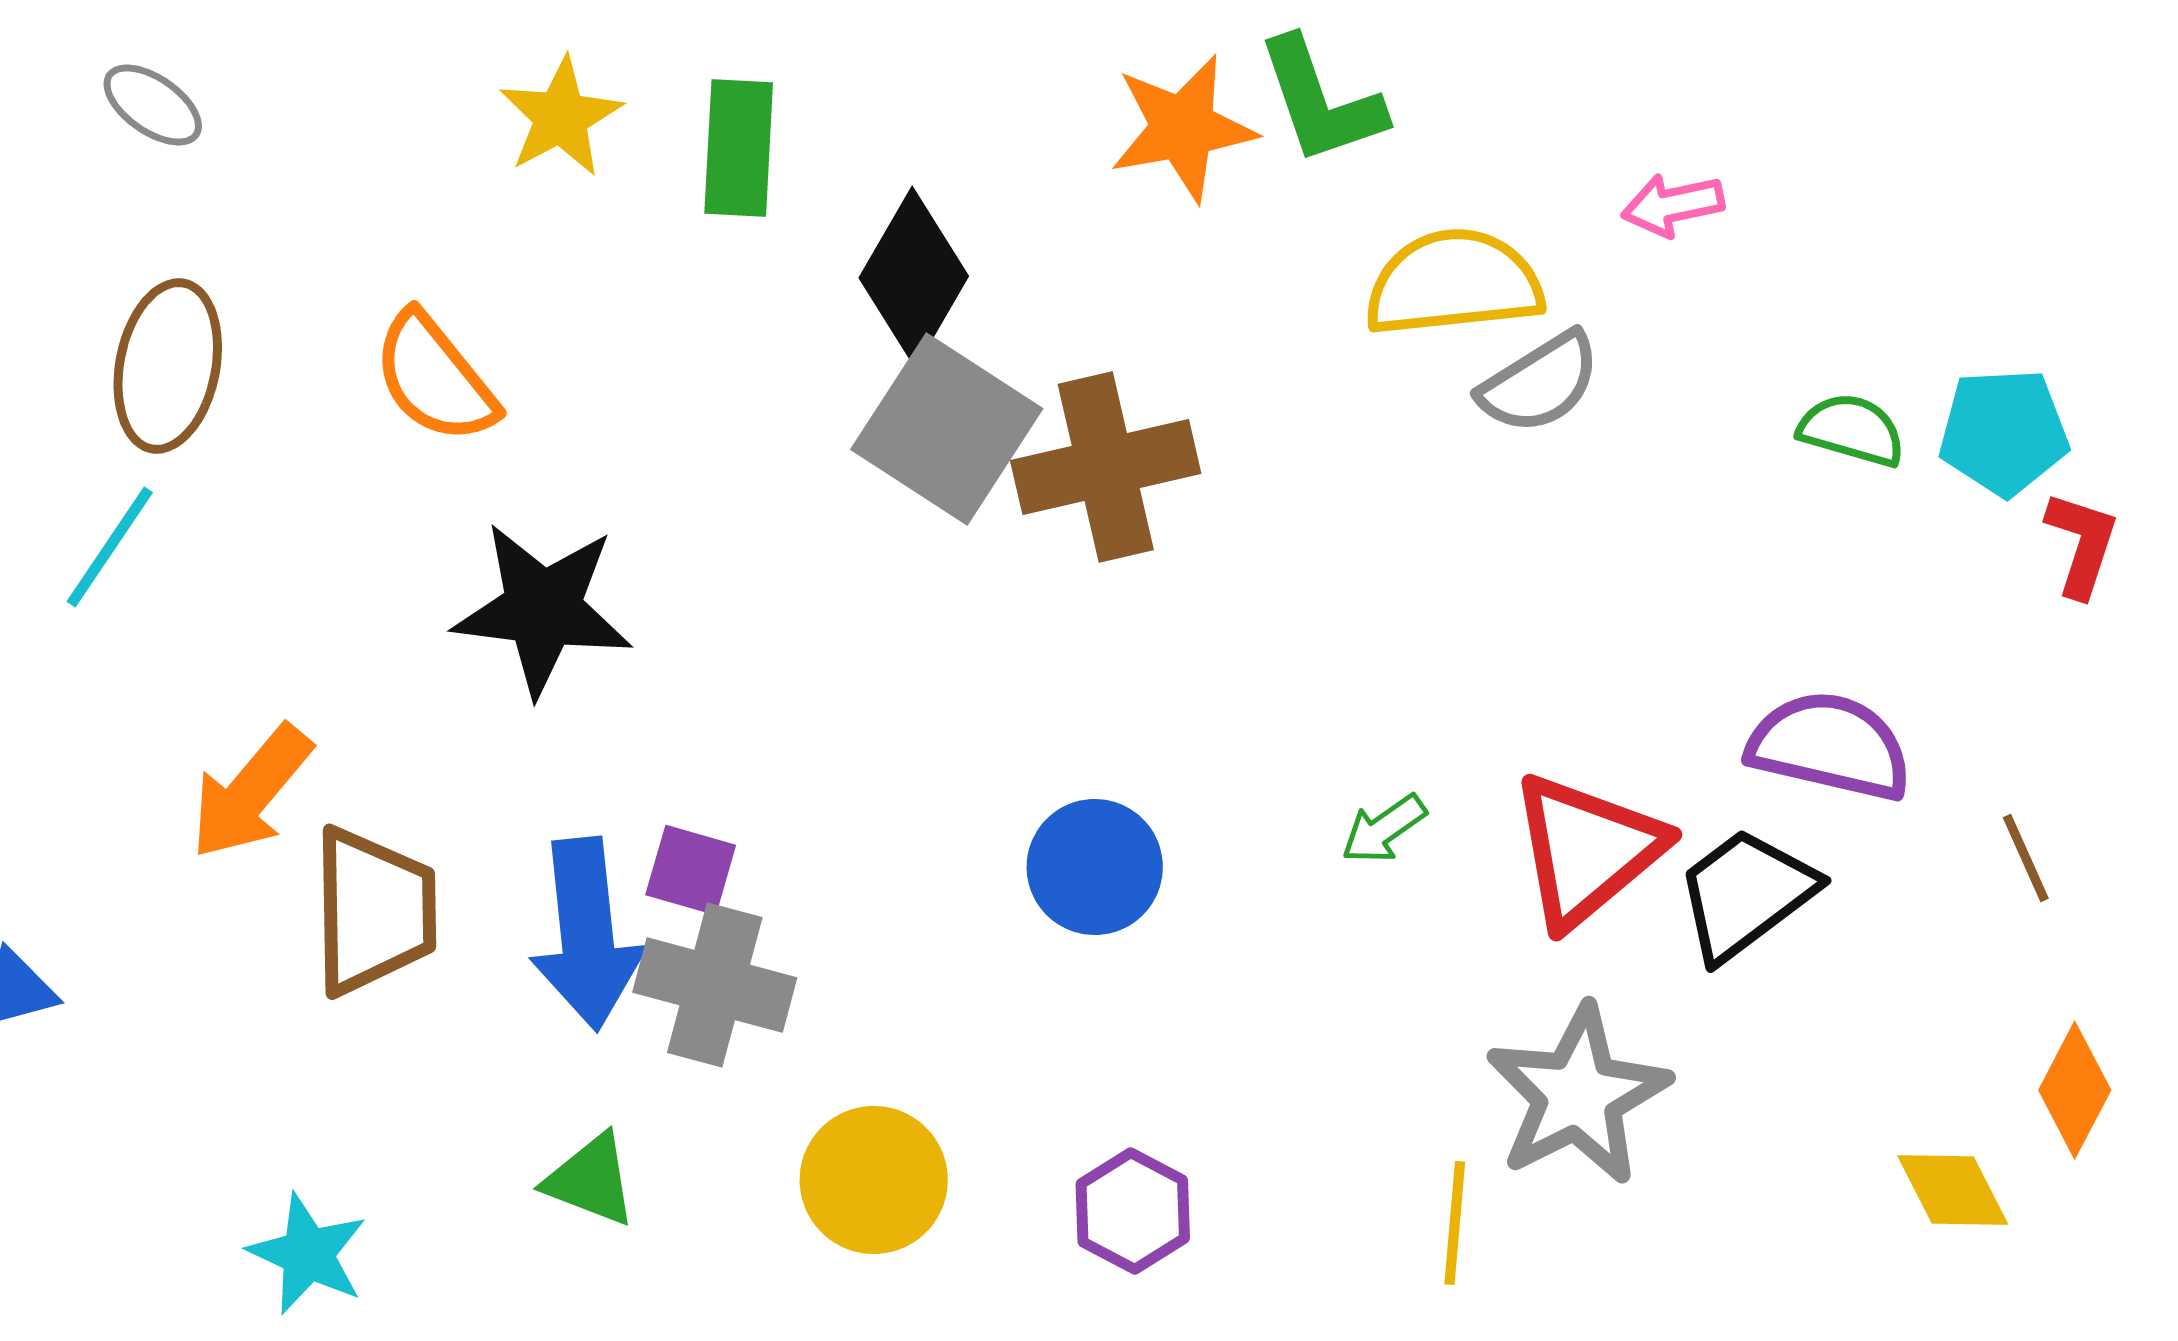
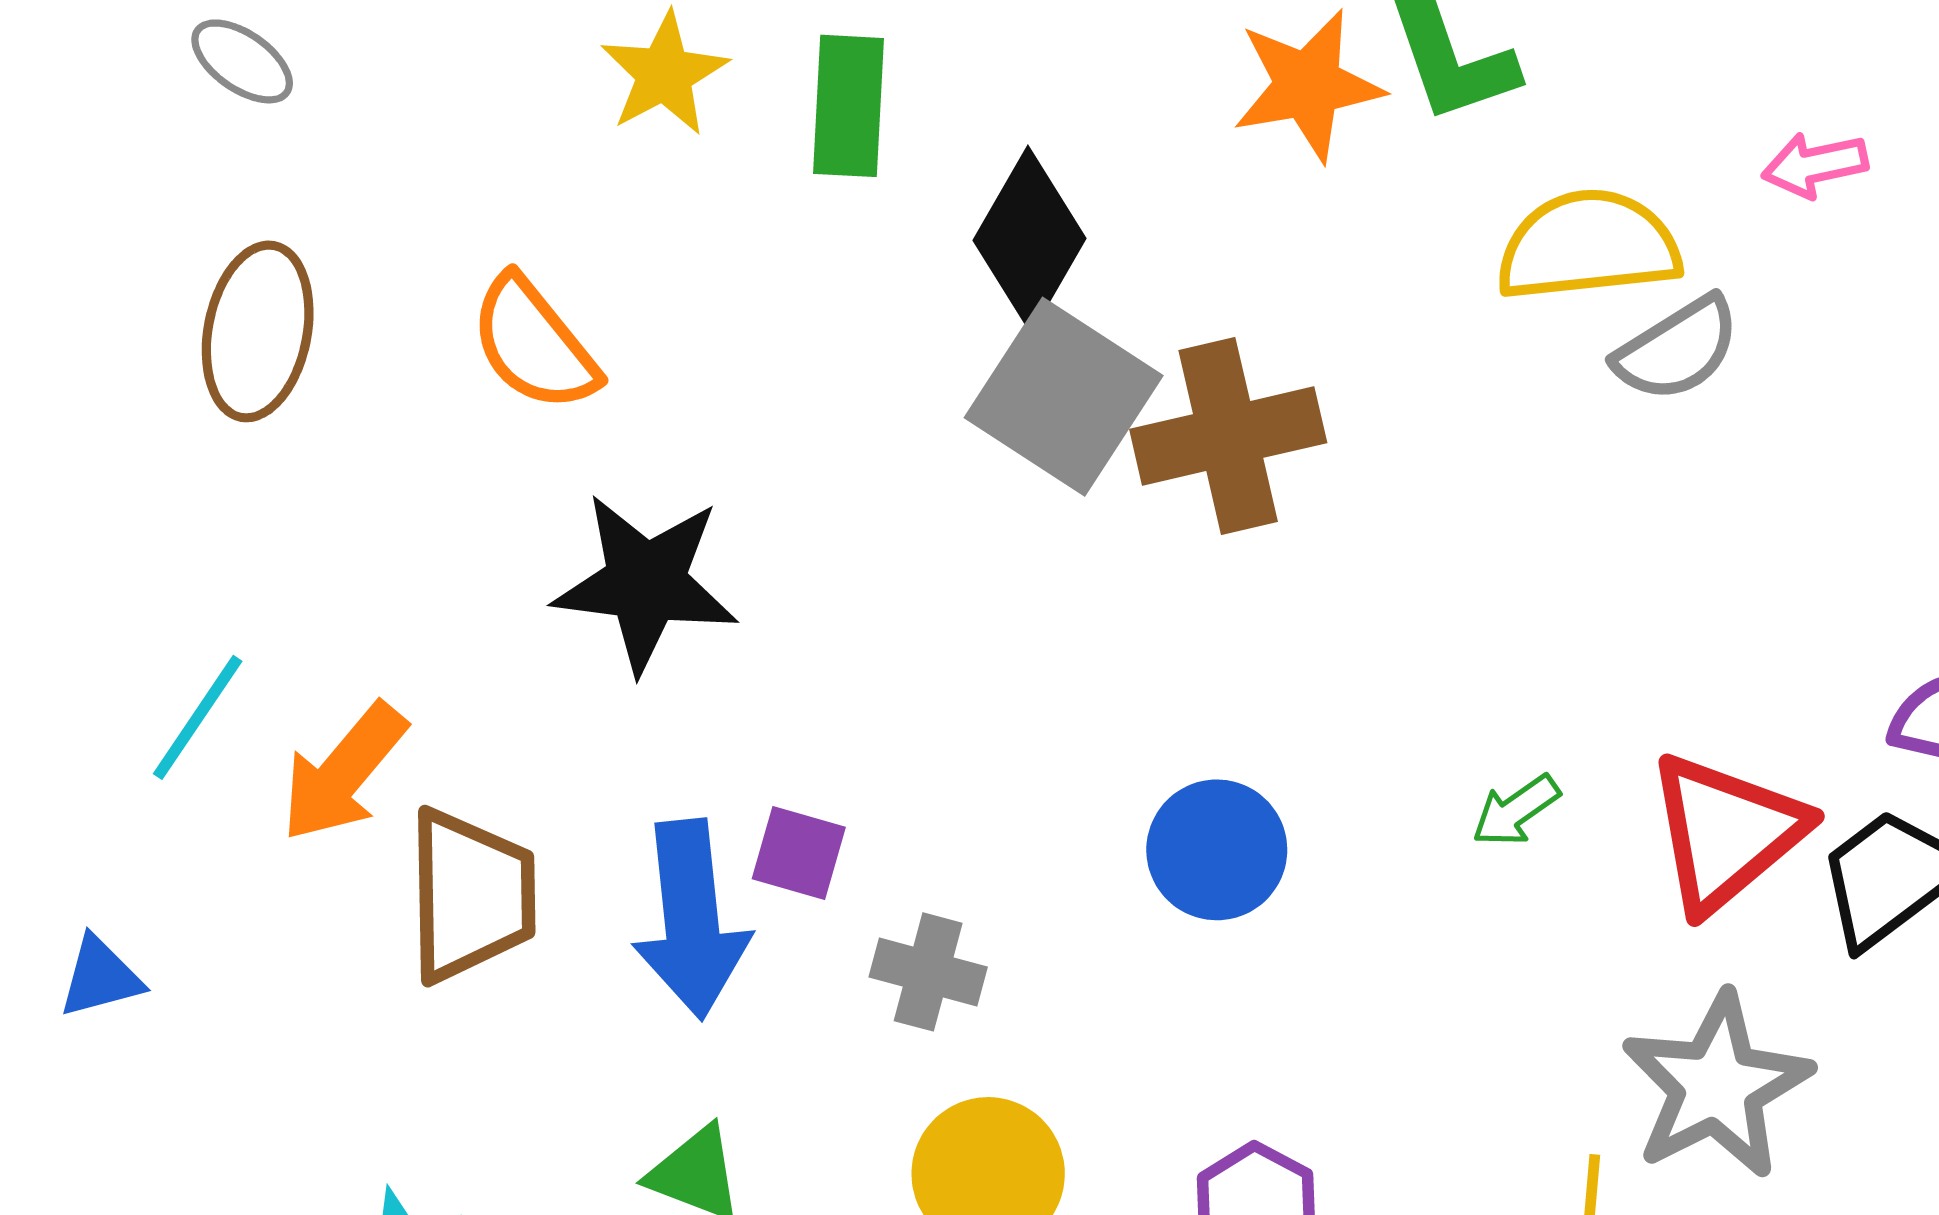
cyan line: (110, 547) -> (198, 717), moved
gray cross: (715, 985) -> (928, 972), moved, size x0.7

